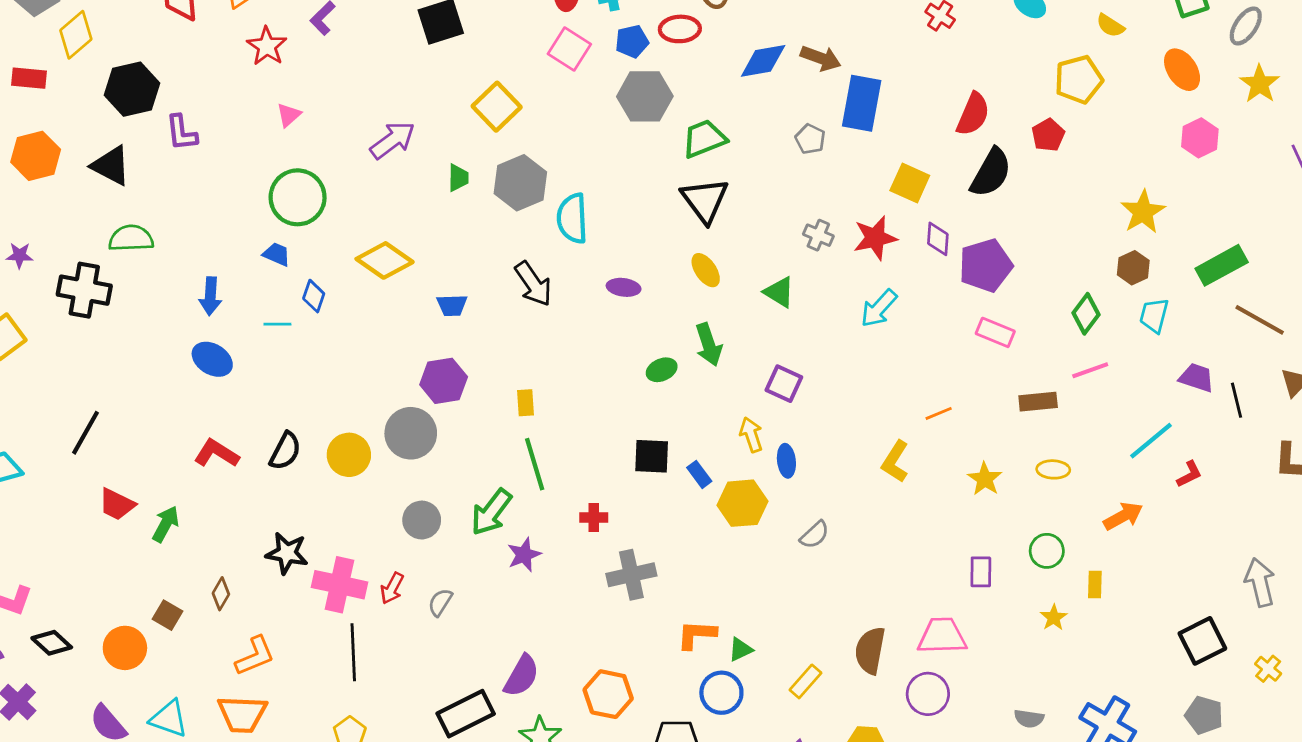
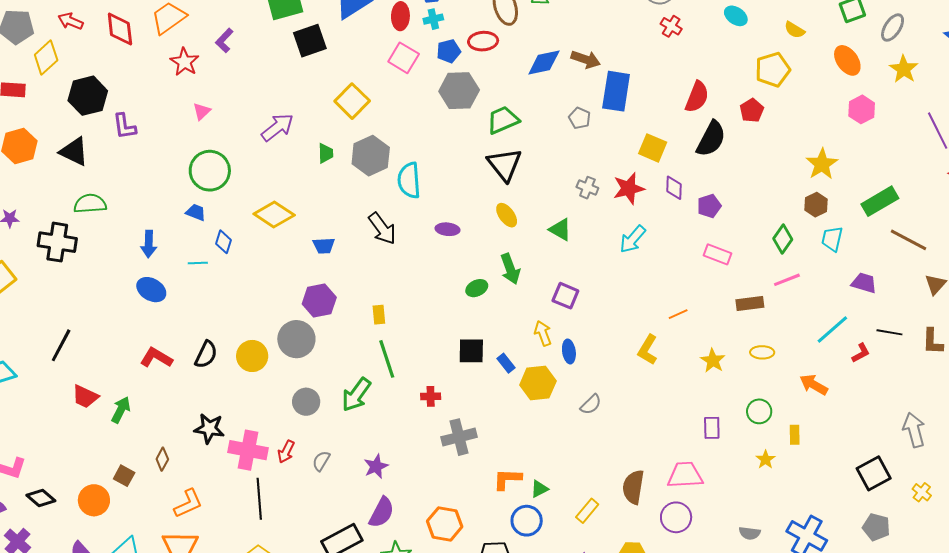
purple pentagon: (986, 265) -> (709, 206), size x0.6
black line: (1237, 400) -> (889, 332), moved, turned -65
orange arrow: (1123, 516) -> (814, 385), turned -120
purple star: (524, 555) -> (376, 466), moved

